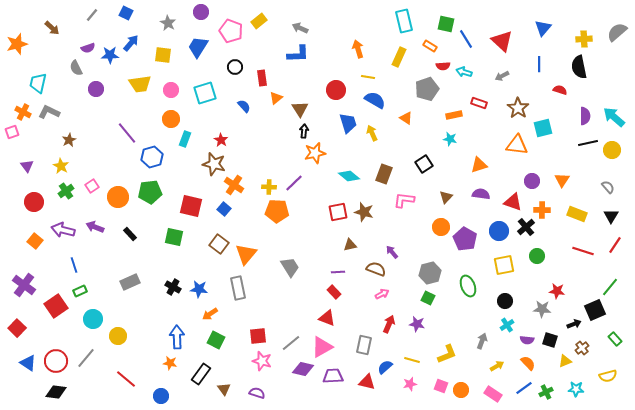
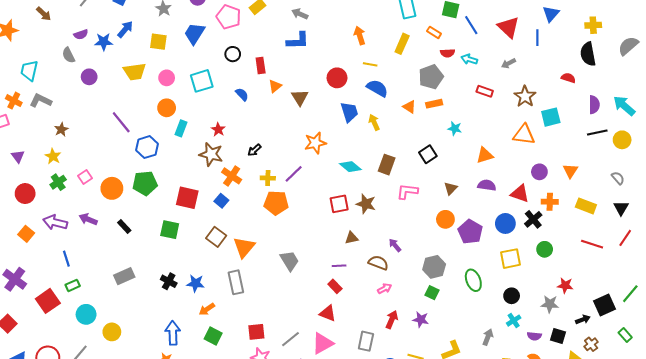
gray semicircle: (617, 32) -> (628, 46), moved
blue line: (539, 64) -> (537, 38), moved
orange rectangle: (454, 115) -> (434, 104), moved
black arrow: (304, 131) -> (254, 150), moved, turned -136
green line: (610, 287) -> (630, 294), moved

